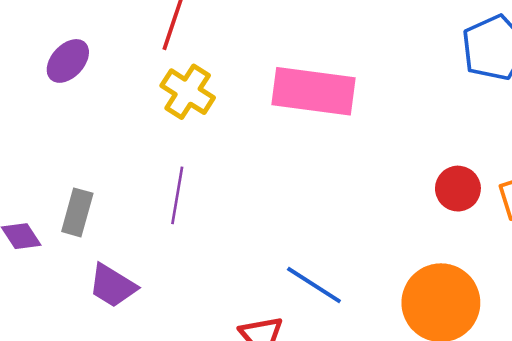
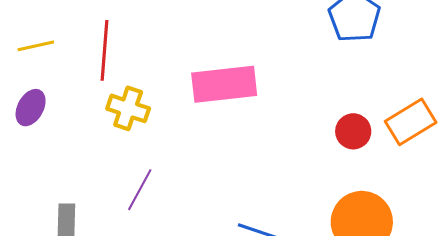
purple line: (177, 195) -> (140, 190), turned 33

